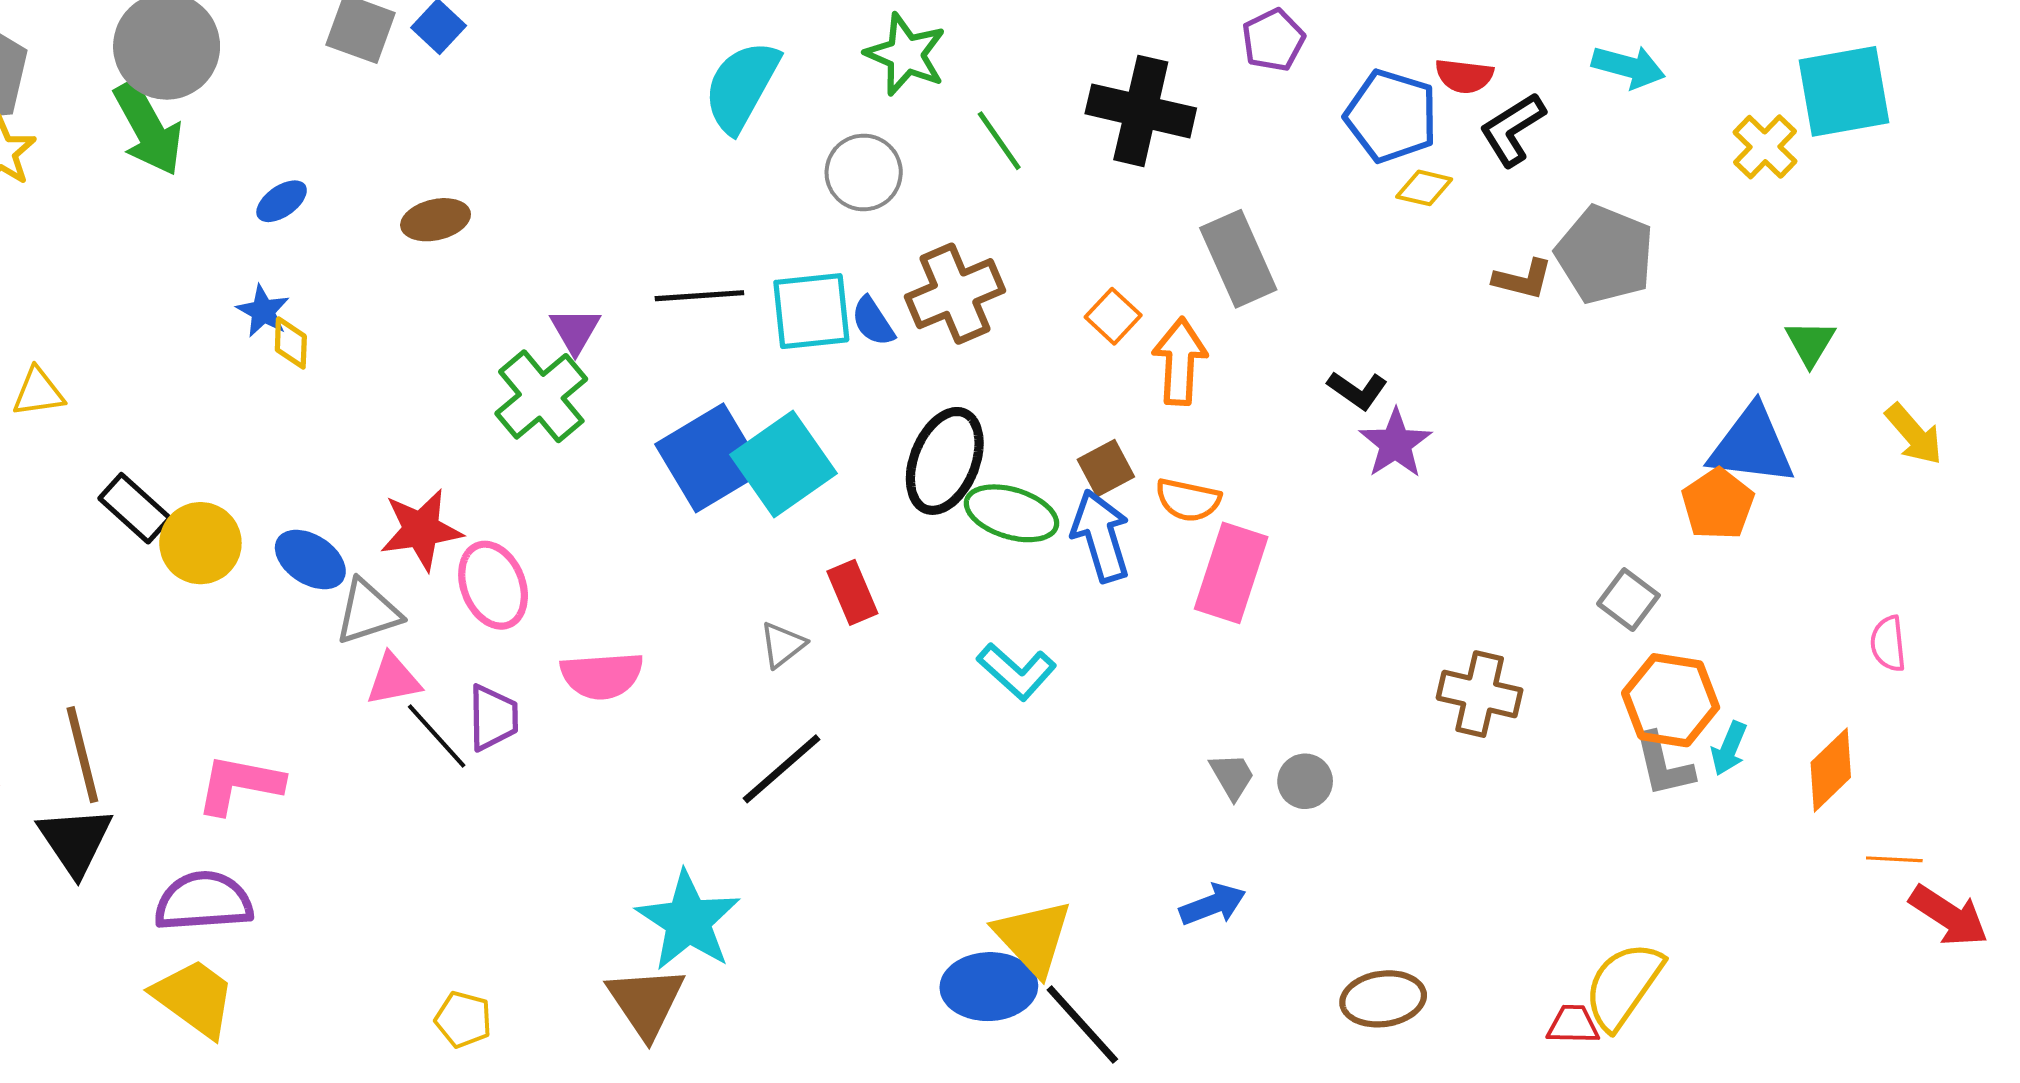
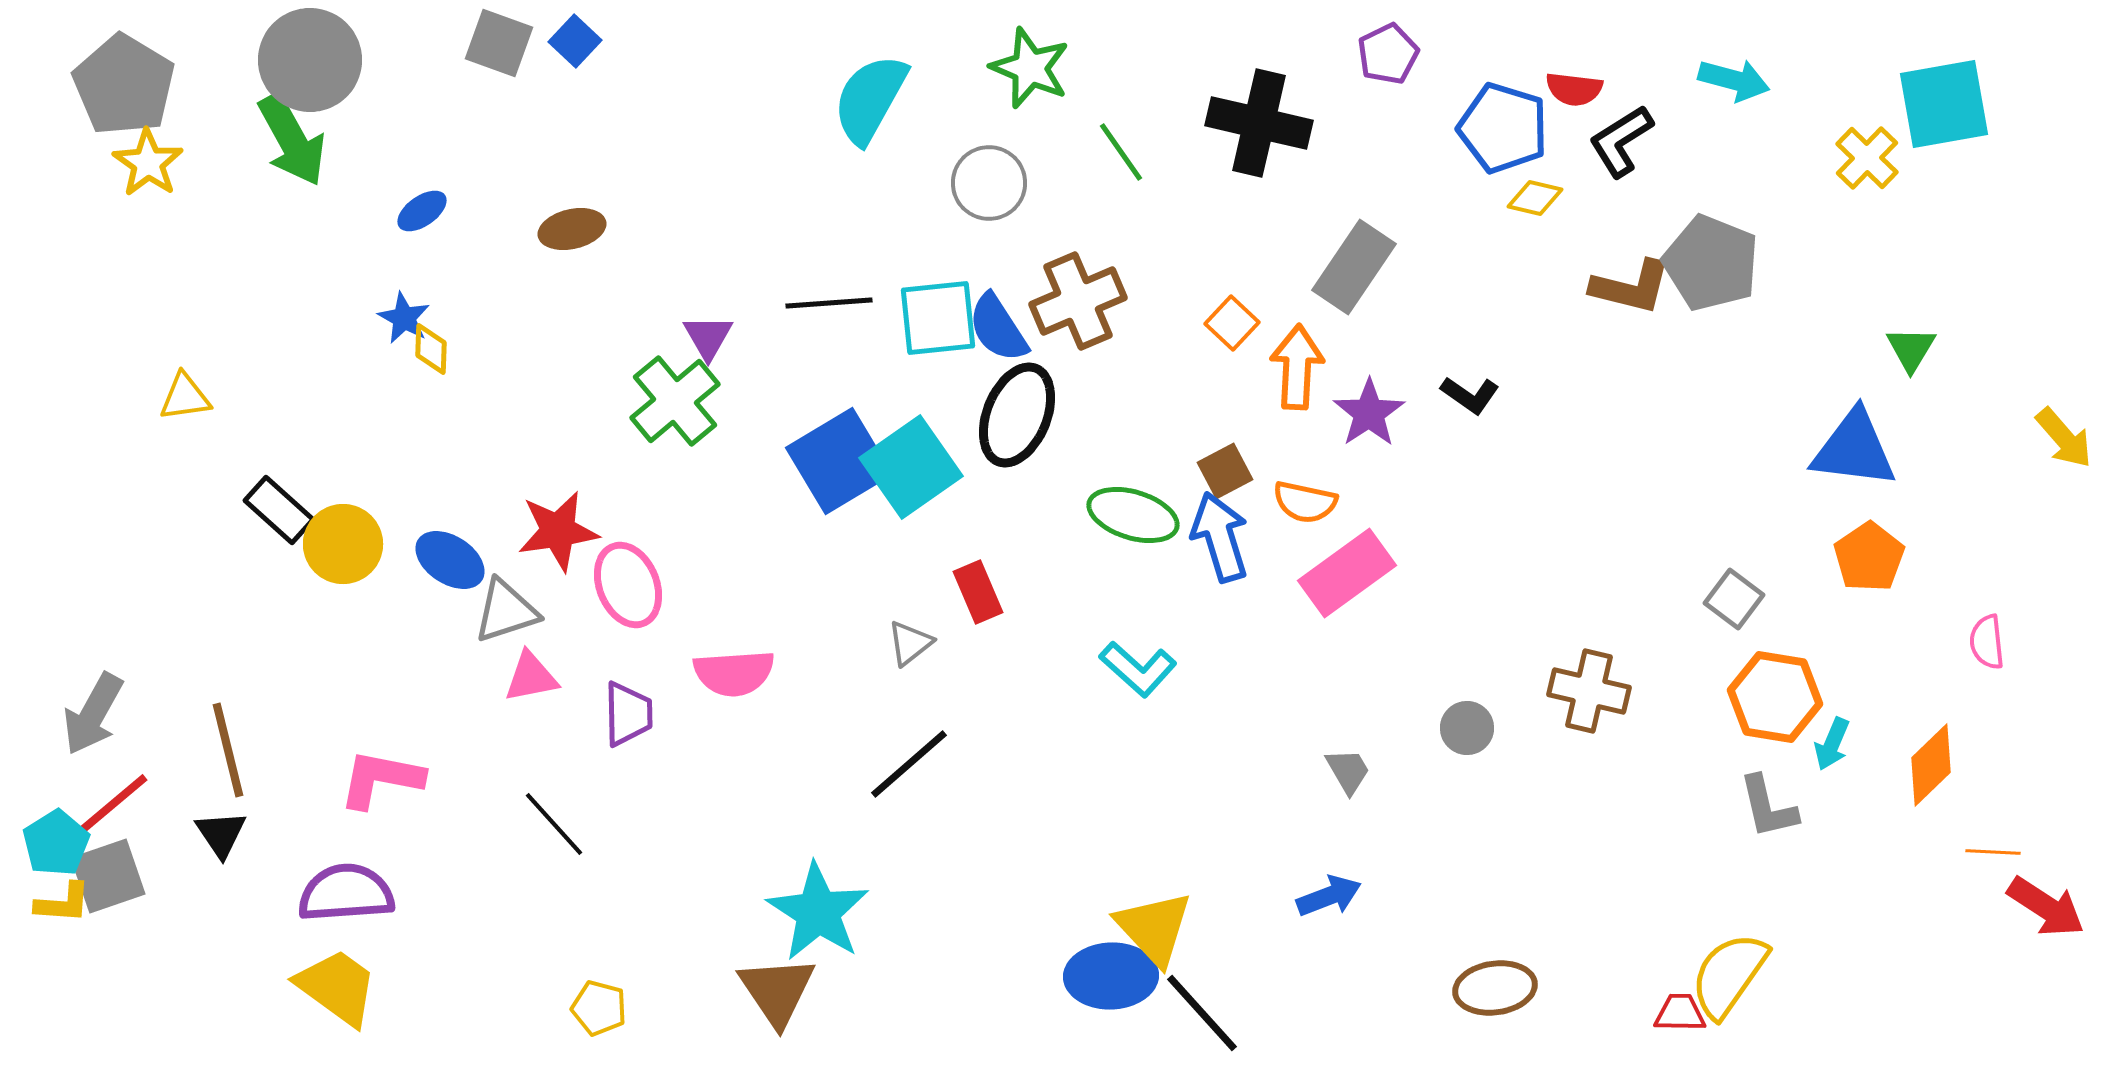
gray rectangle: (1238, 259) -> (1354, 267), turned 58
brown L-shape: (1523, 279) -> (1631, 287), size x1.4
blue semicircle: (873, 321) -> (998, 328), size x1.4
yellow arrow: (1914, 434) -> (2064, 438), moved
purple star: (1395, 444) -> (1369, 413), moved
black ellipse: (945, 461) -> (1017, 415), moved
orange pentagon: (1718, 504) -> (1869, 557), moved
pink rectangle: (1231, 573) -> (1347, 573), turned 36
black line: (437, 736) -> (554, 824), moved
gray L-shape: (1663, 765) -> (1768, 807), moved
gray circle: (1305, 781) -> (1467, 728), moved
black triangle: (75, 841) -> (221, 834), size x0.7

